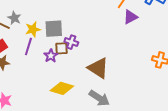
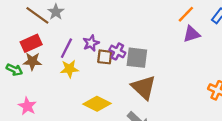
yellow star: (33, 29) -> (70, 69), moved
gray square: (54, 29) -> (137, 58), moved
purple star: (51, 56) -> (91, 43), moved

